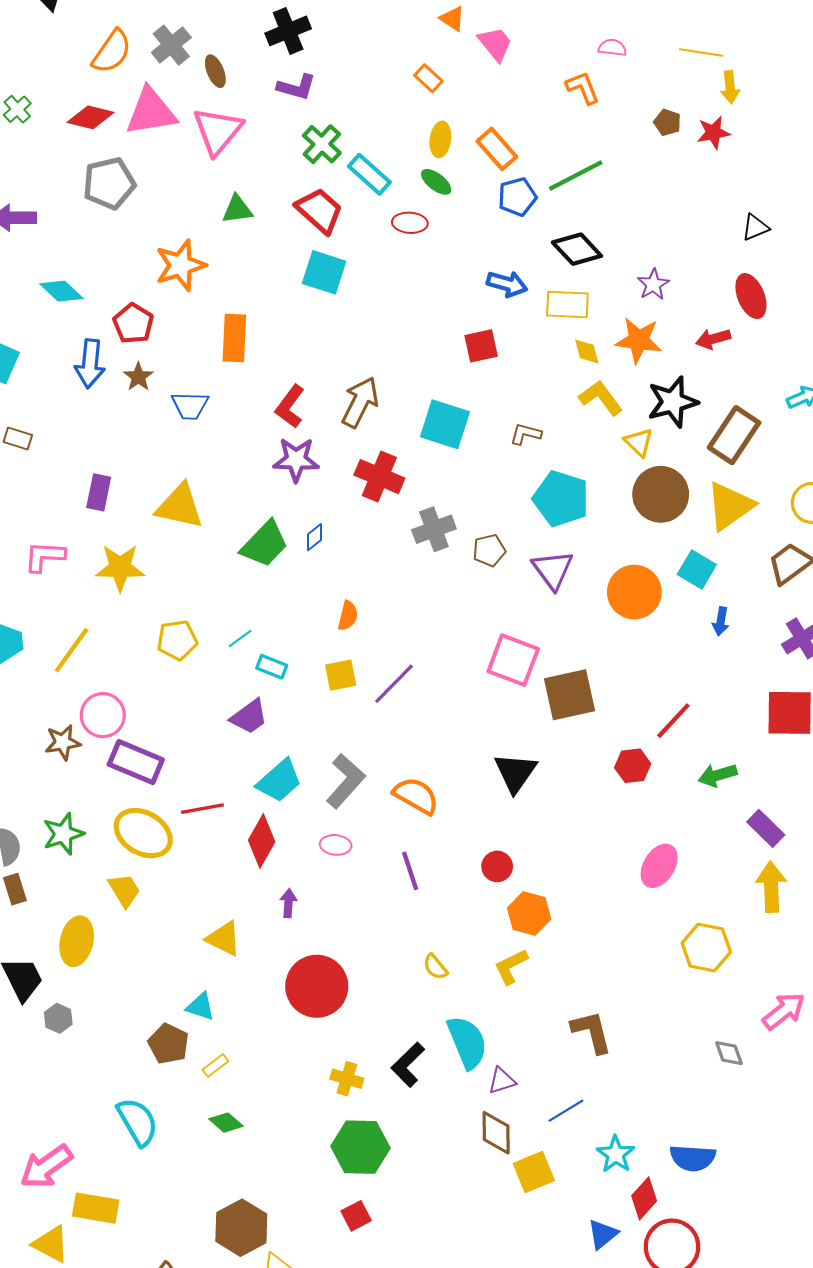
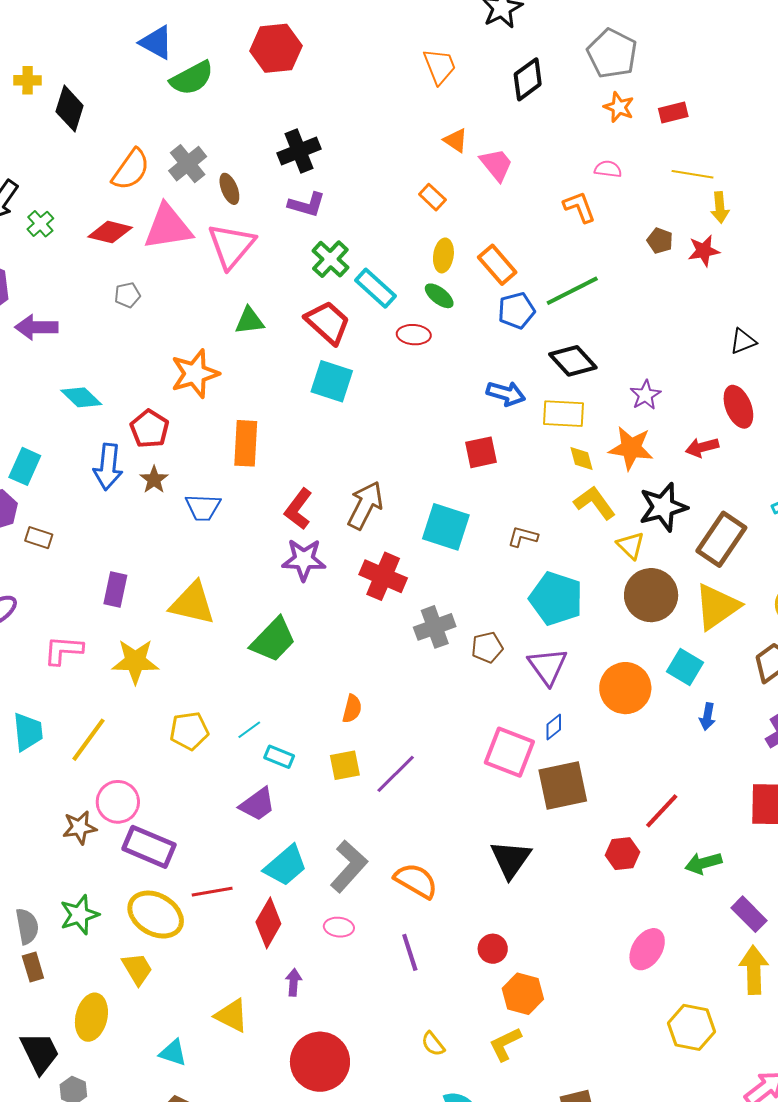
gray pentagon: (109, 183) -> (127, 295), size x0.5
blue diamond: (315, 537) -> (554, 727), moved
cyan triangle: (200, 1007) -> (173, 1053), moved

